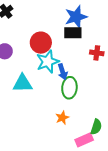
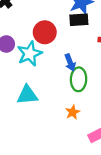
cyan star: (48, 62) -> (30, 54), moved
cyan triangle: (23, 83) -> (27, 95), moved

